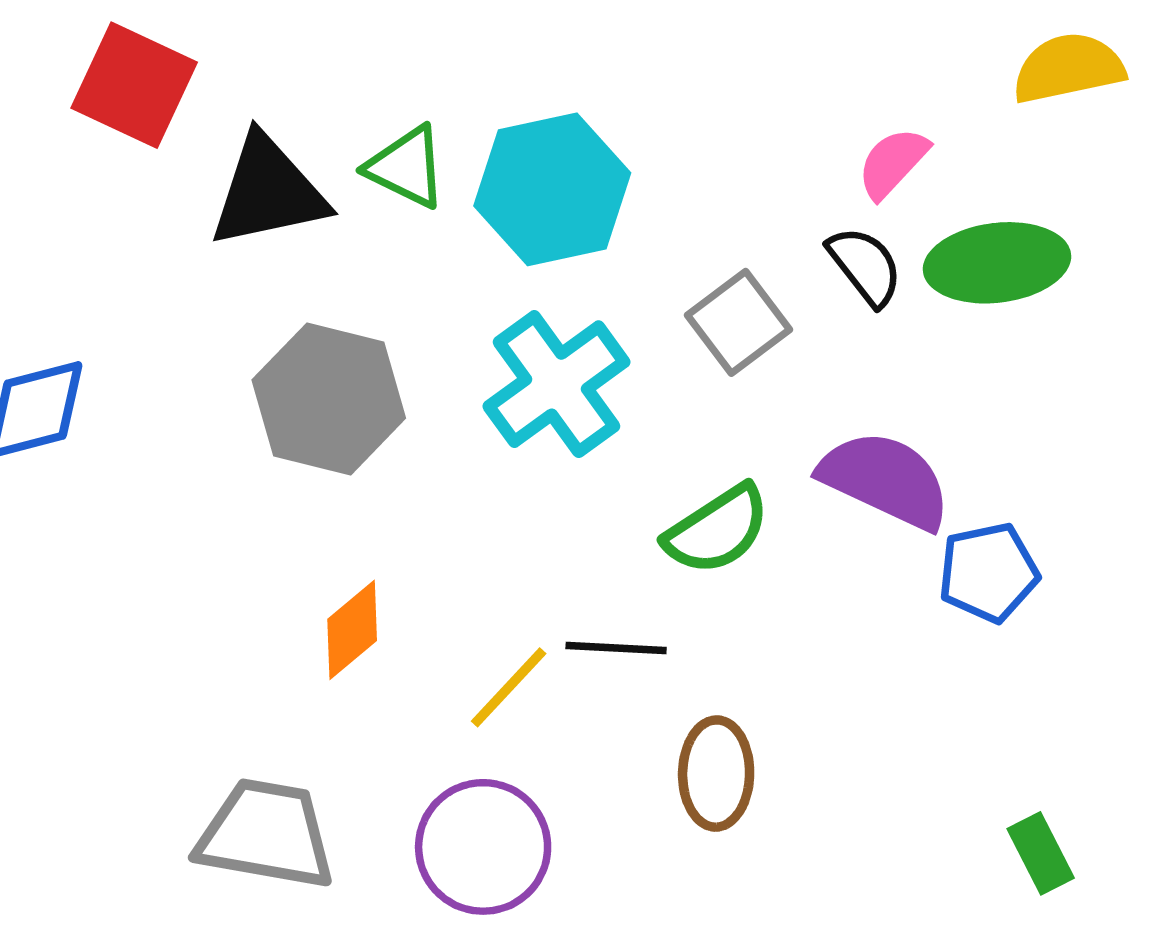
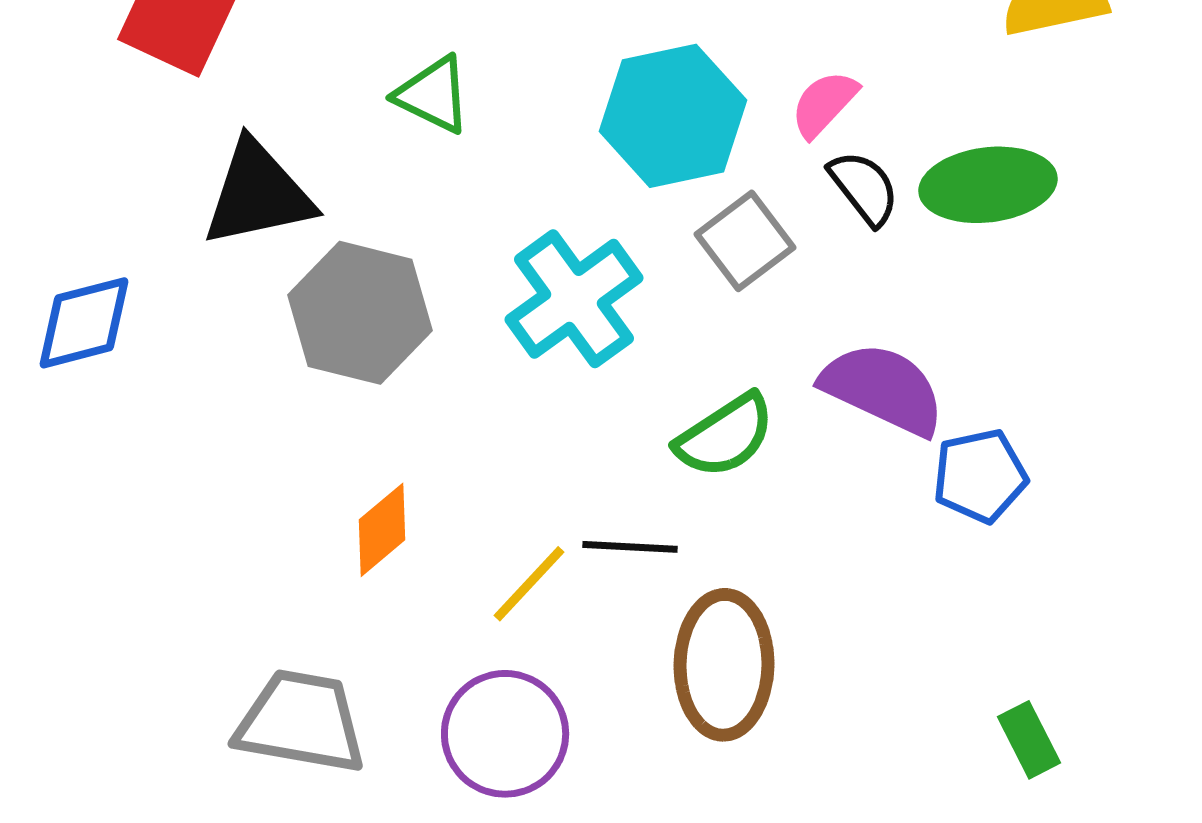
pink semicircle: (893, 163) -> (824, 104), moved
cyan hexagon: (552, 189) -> (673, 116), moved
black triangle: (268, 192) -> (258, 194), moved
brown ellipse: (716, 774) -> (724, 665), size x1.4

